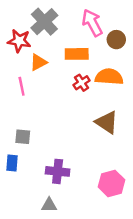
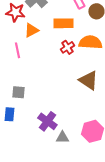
purple cross: (58, 171) -> (47, 121), turned 30
gray triangle: (49, 205) -> (62, 137), moved

